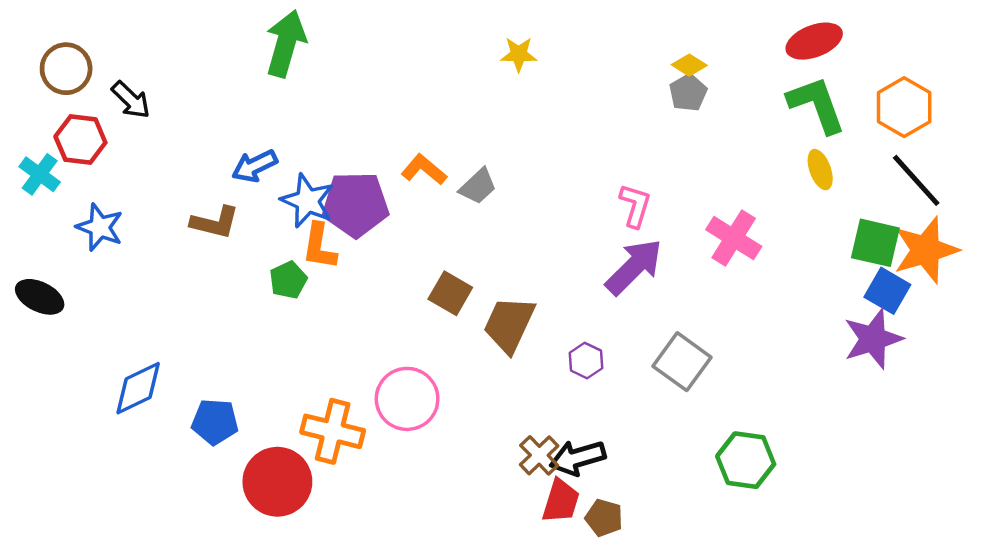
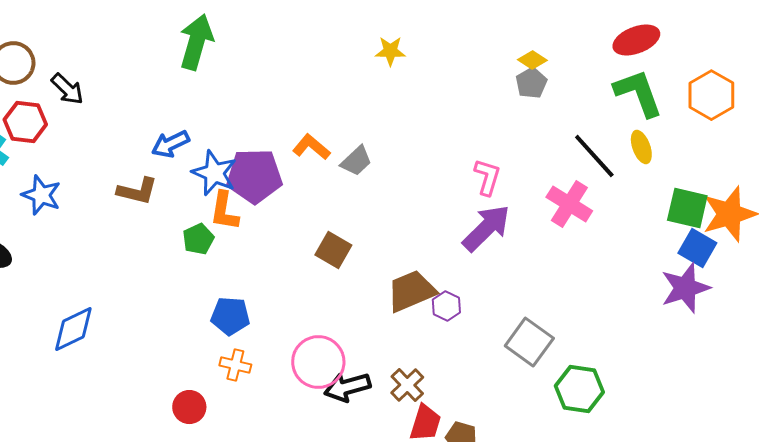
black line: (916, 180) -> (594, 156), moved
brown trapezoid: (509, 324) -> (411, 291), moved, turned 42
gray square: (682, 362) -> (529, 342), moved
pink circle: (407, 399) -> (318, 362), moved
blue pentagon: (215, 422) -> (230, 316), moved
orange cross: (333, 431) -> (235, 365), size x0.6
black arrow: (578, 458) -> (347, 387), moved
red circle: (277, 482) -> (189, 407), size x0.6

